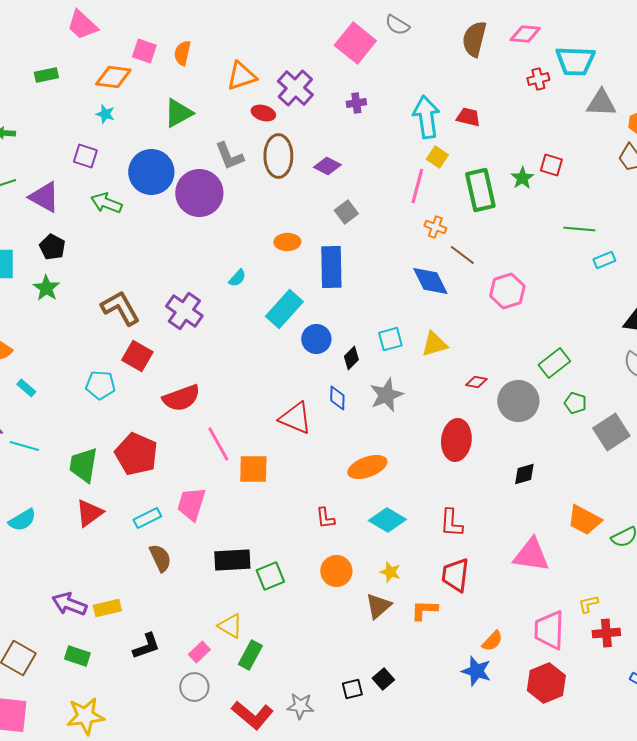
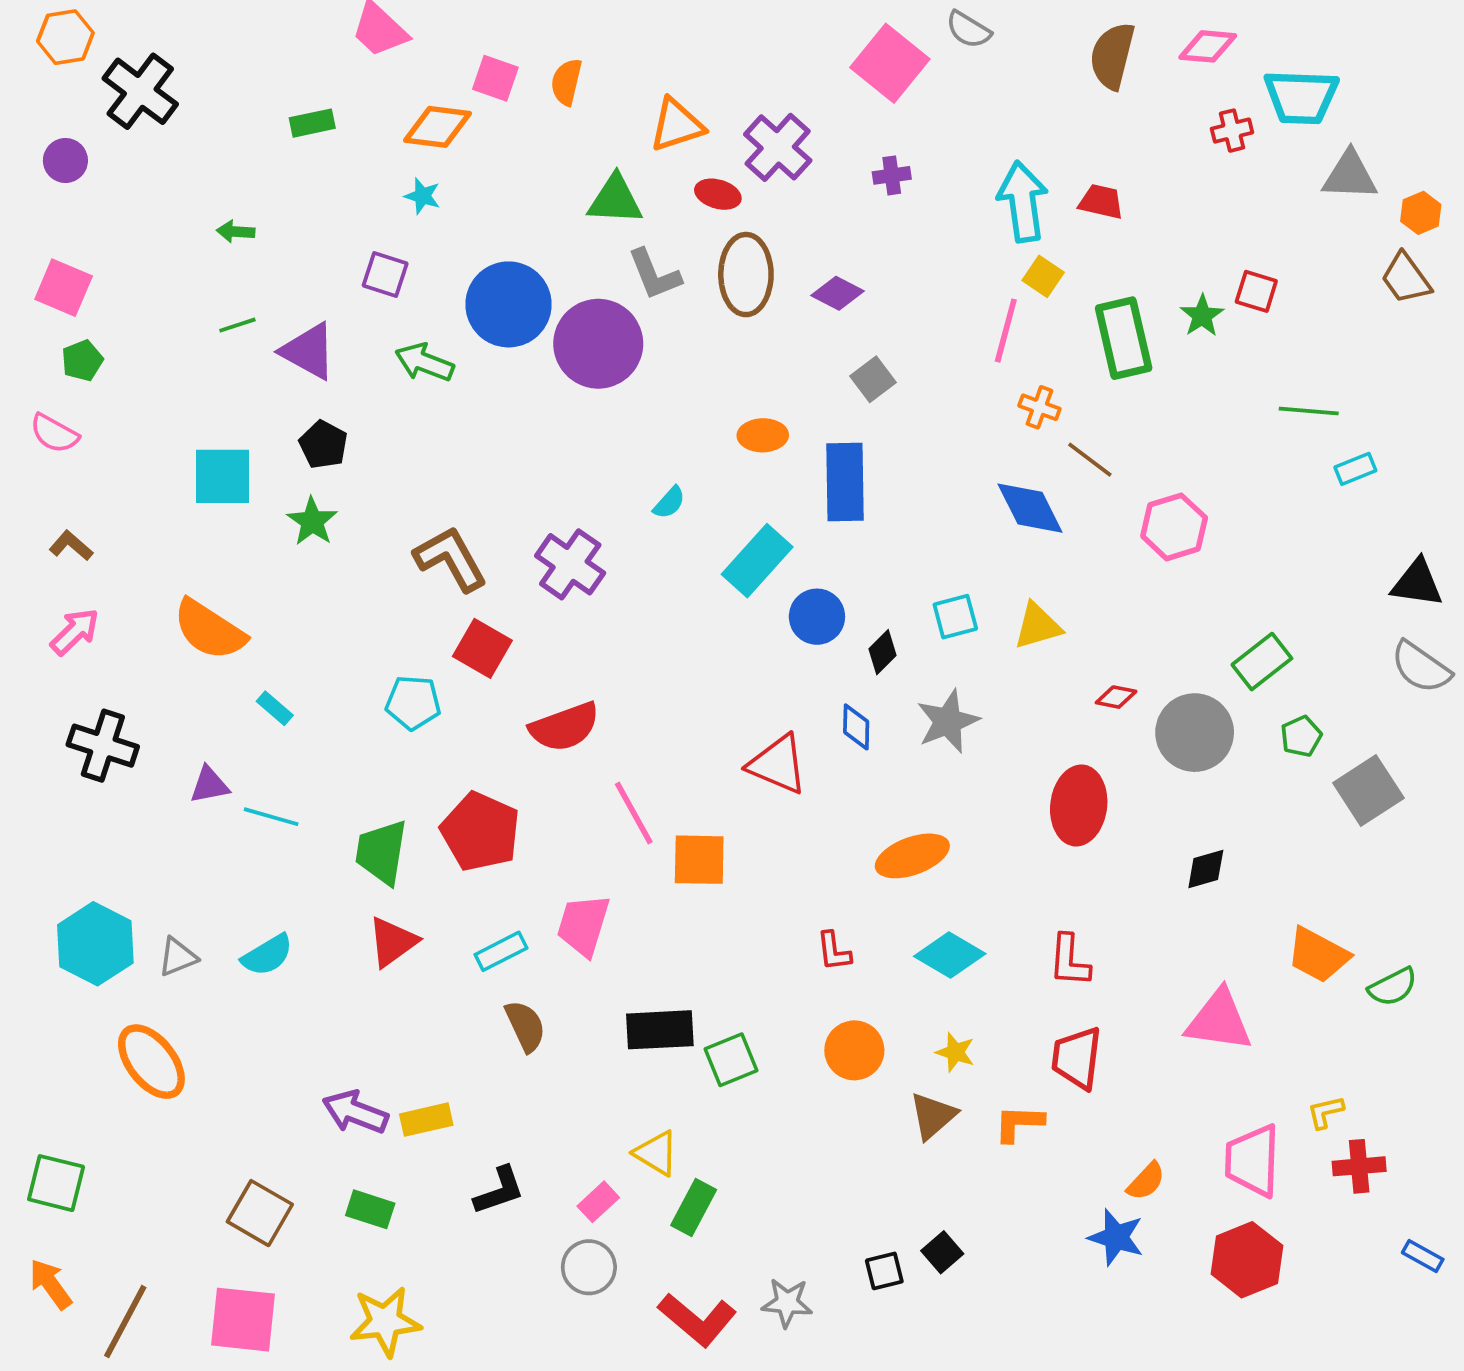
green triangle: (178, 113) -> (615, 200), moved, turned 32
green pentagon: (575, 403) -> (1301, 736), turned 30

